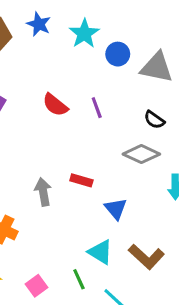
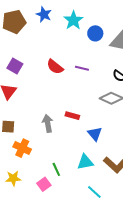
purple line: (97, 108) -> (82, 68), turned -56
cyan triangle: (100, 252) -> (85, 162), turned -42
green line: (79, 279) -> (56, 169), moved

